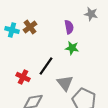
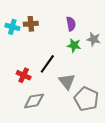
gray star: (91, 14) -> (94, 39), moved
brown cross: (30, 27) -> (31, 24), turned 32

